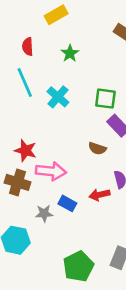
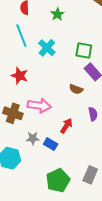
red star: (25, 150) -> (20, 76), moved
red arrow: (99, 195) -> (66, 126), moved, turned 133
blue rectangle: (67, 203) -> (51, 144), moved

